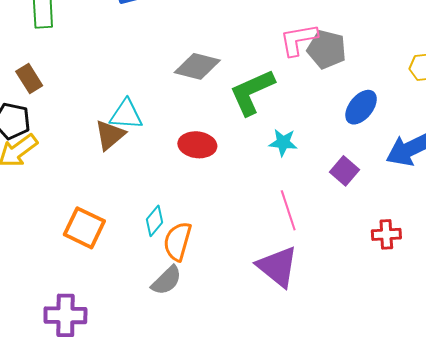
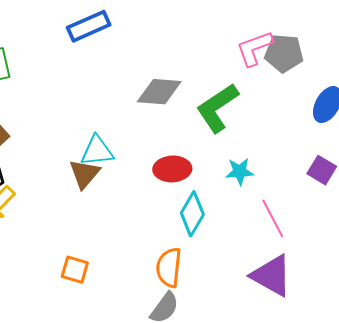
cyan star: (283, 142) -> (240, 171), moved
cyan diamond: (154, 221) -> (192, 214), moved, size x1.4
orange square: (84, 228) -> (75, 270), size x0.7

